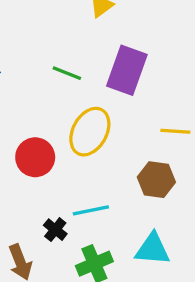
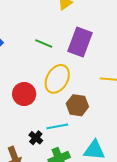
brown hexagon: (156, 180) -> (77, 105), moved

